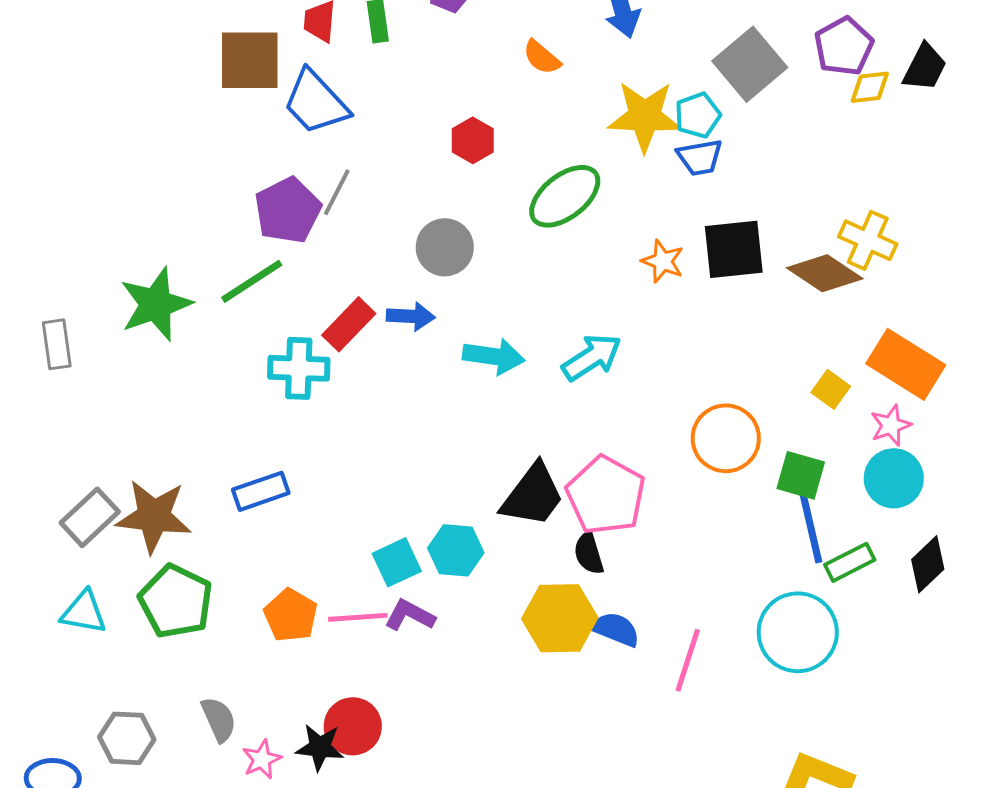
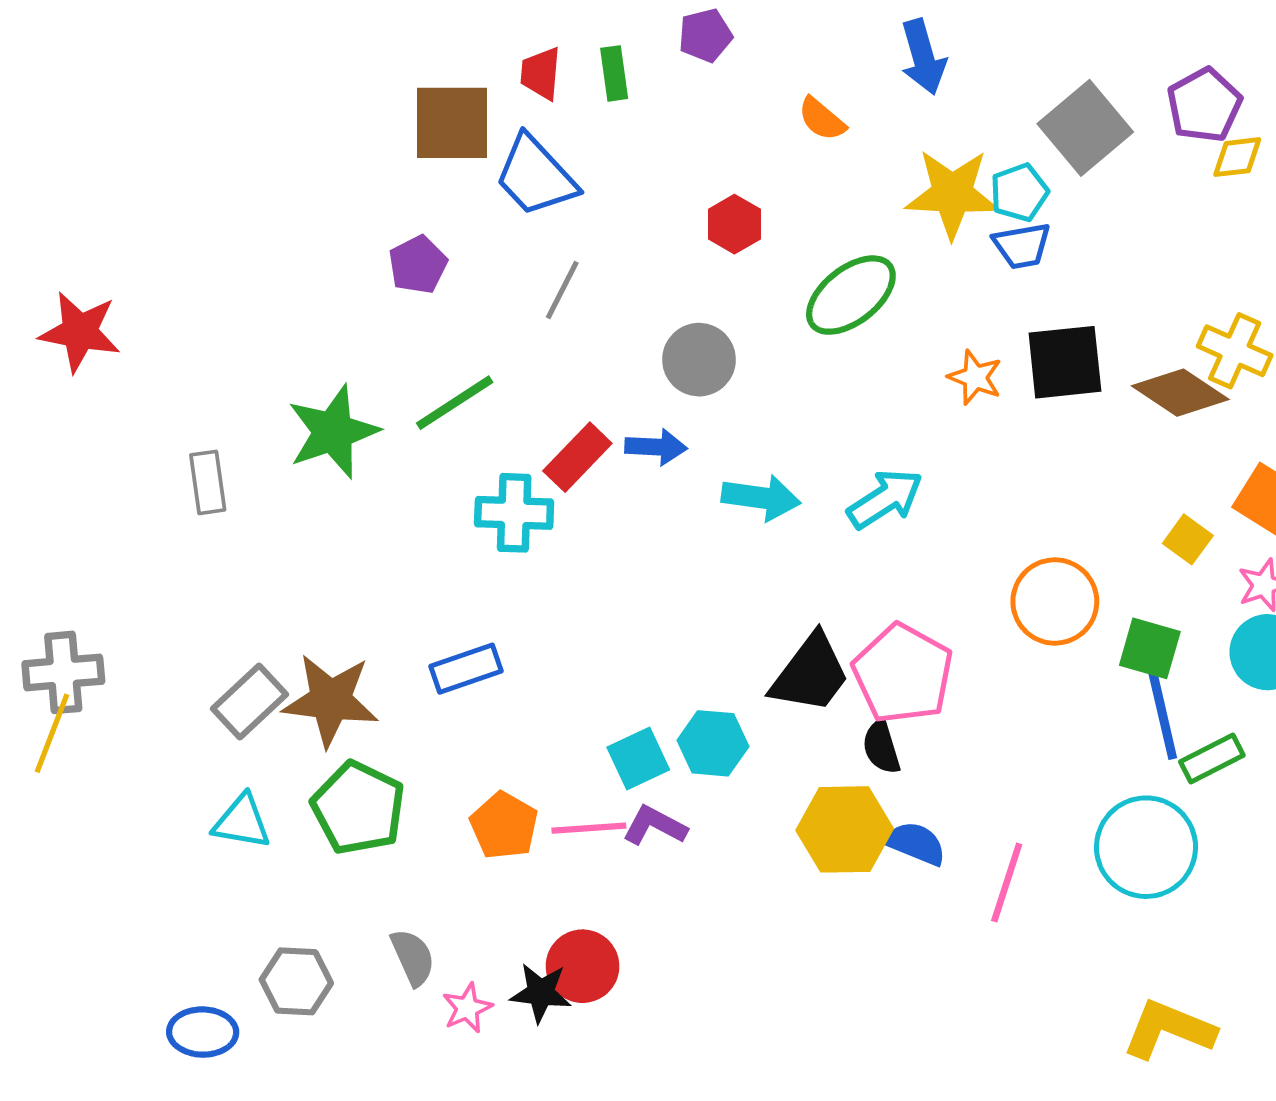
purple pentagon: (288, 210) -> (418, 265), moved, size x0.7

